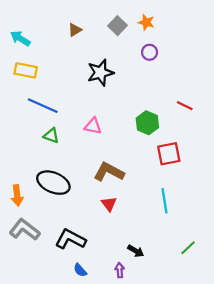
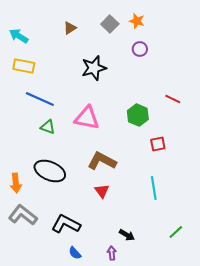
pink triangle: (93, 126) -> (87, 118), size x1.5
red square: (169, 154) -> (158, 144), size x0.7

